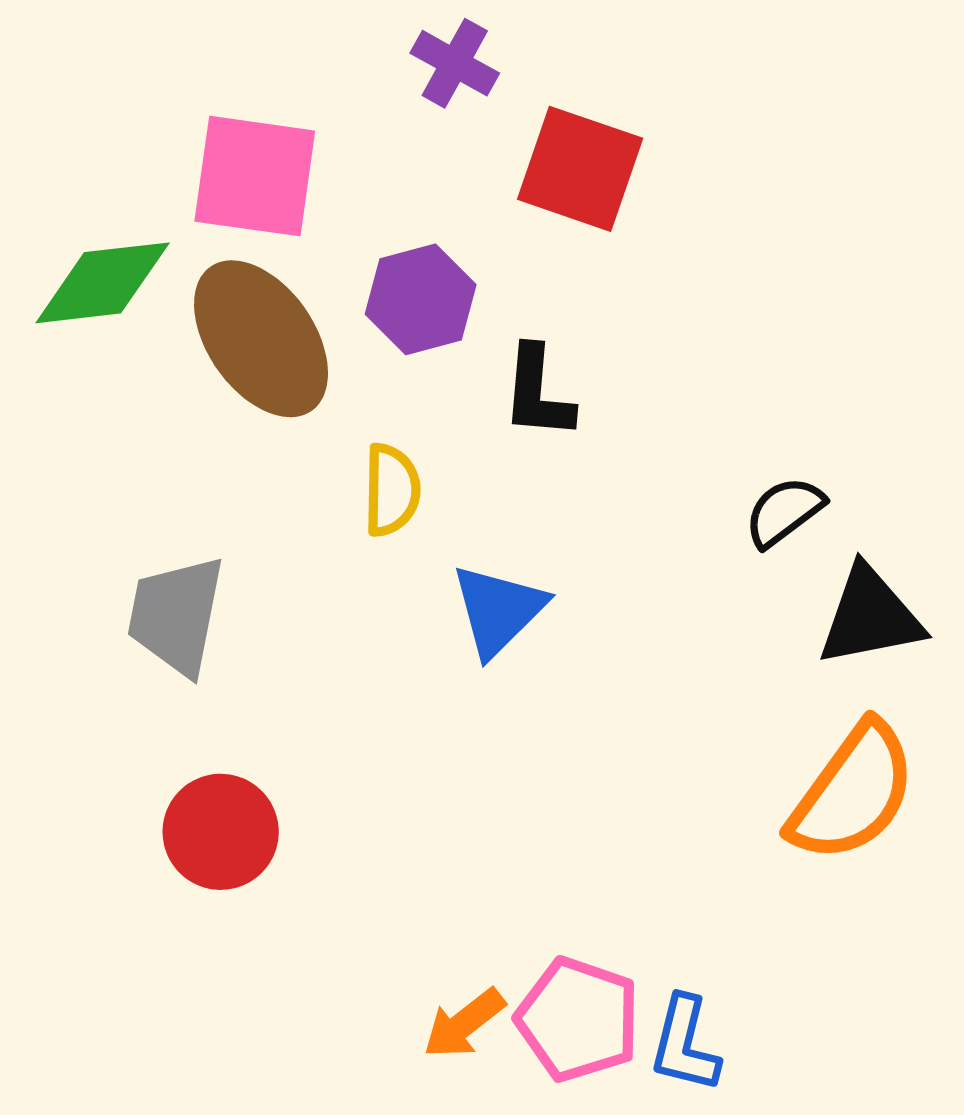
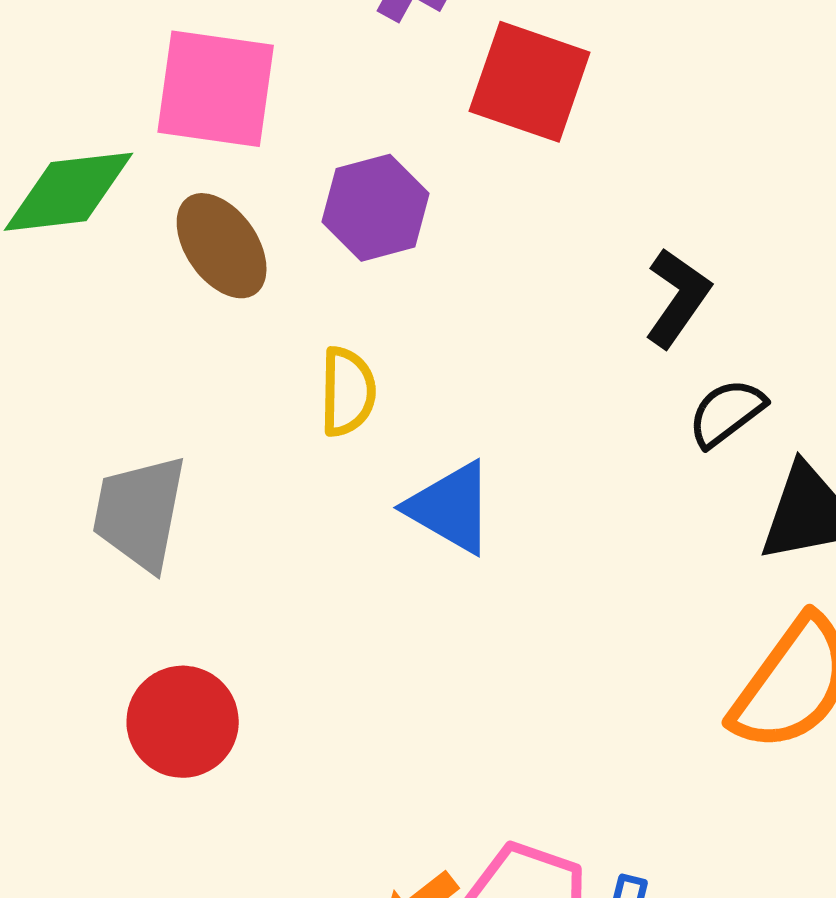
brown ellipse: (261, 339) -> (222, 246), size x0.7
black L-shape: (538, 393) -> (678, 298), moved, turned -150
blue triangle: (498, 610) -> (451, 508), turned -45

